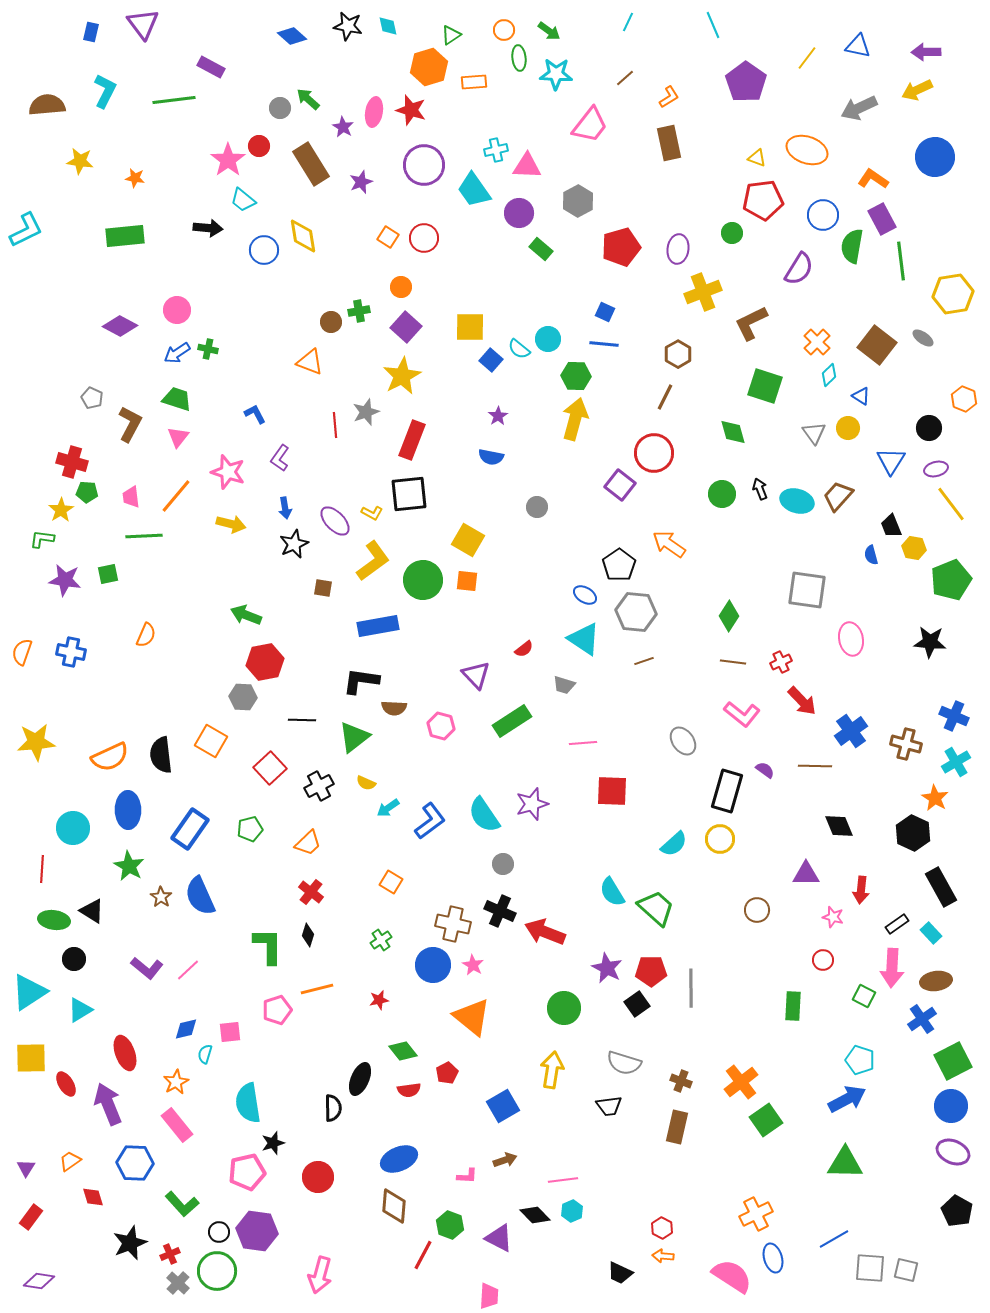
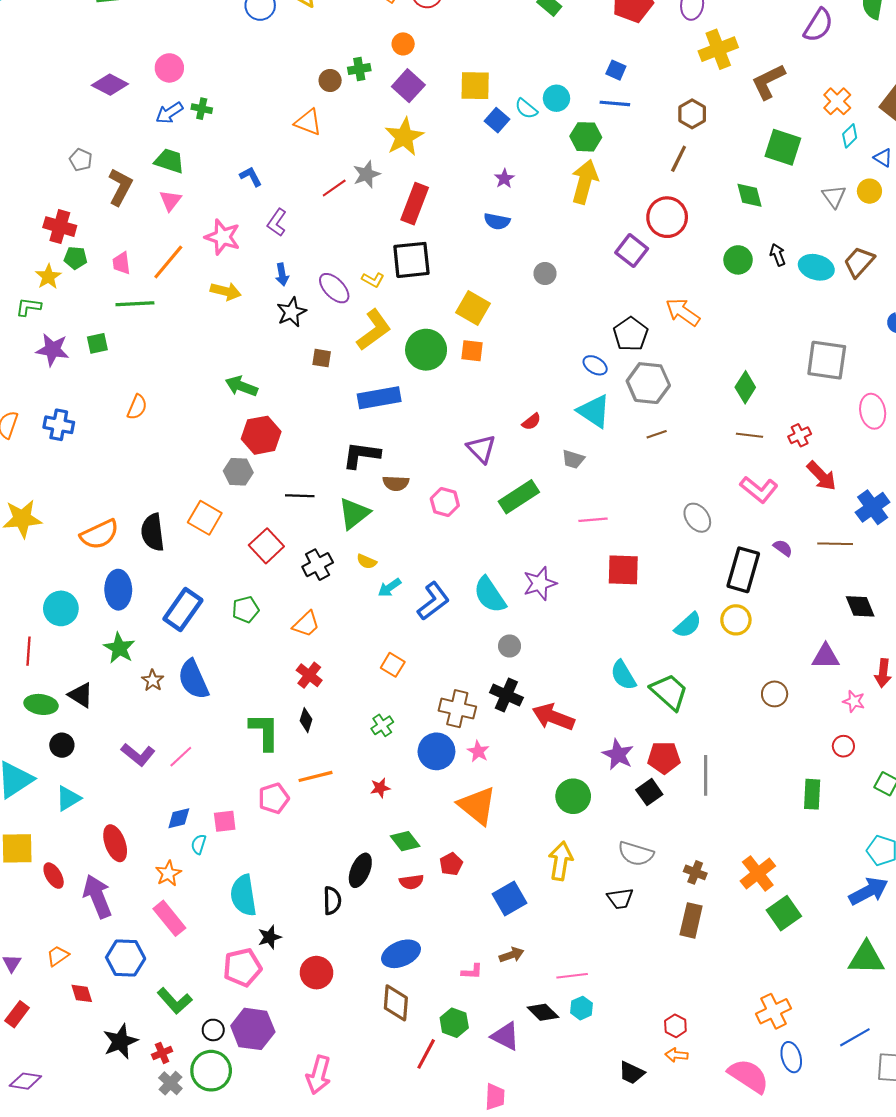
red line: (335, 425) -> (334, 188), turned 60

